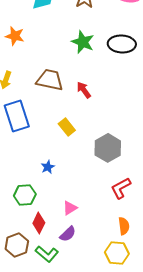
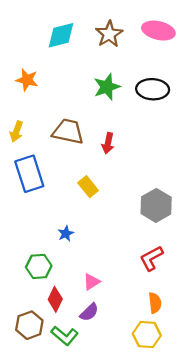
green star: (83, 42) -> (107, 87), turned 30
red arrow: (84, 90) -> (108, 143), turned -132
gray hexagon: (108, 148) -> (156, 205), moved

